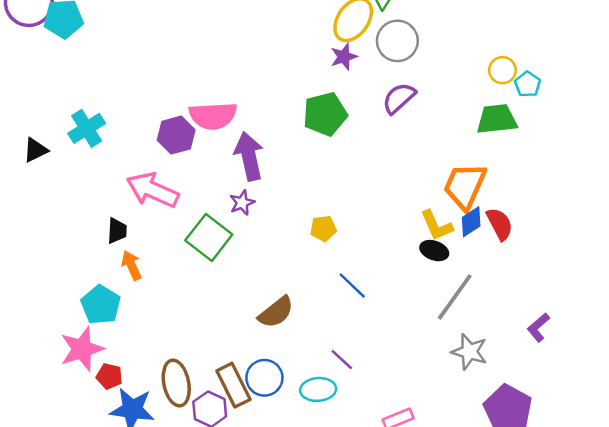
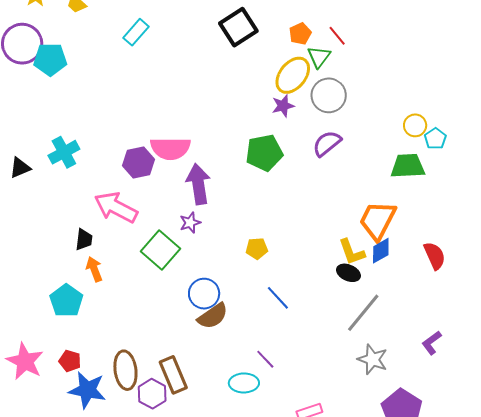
red semicircle: (500, 224) -> (435, 256), moved
pink star: (82, 349) -> (25, 361), moved, turned -30
blue circle: (264, 378) -> (204, 294), moved

